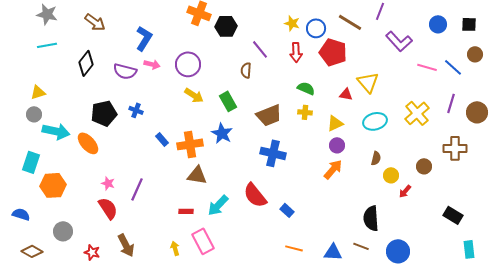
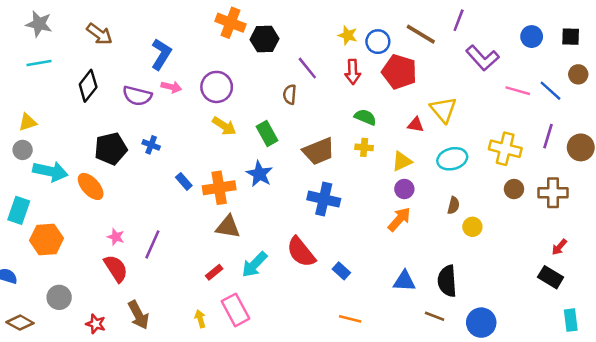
yellow cross: (417, 113) -> (505, 149), turned -35
brown circle: (424, 166) -> (514, 189), moved
red arrow: (405, 191) -> (559, 247), moved
red rectangle: (186, 211) -> (214, 272), turned -40
blue triangle: (333, 252) -> (404, 281), moved

